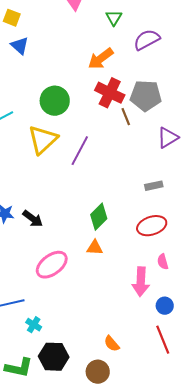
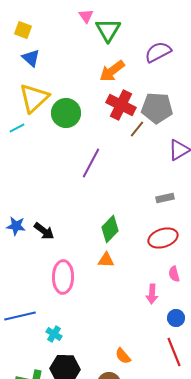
green triangle: (114, 18) -> (108, 30), moved, size x1.5
brown line: (126, 117) -> (137, 129), turned 60
yellow triangle: (43, 140) -> (34, 98), moved
pink ellipse: (52, 265) -> (63, 277), turned -52
pink arrow: (141, 282) -> (152, 294), size x0.7
cyan cross: (34, 325) -> (54, 334), moved

